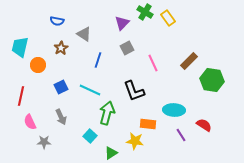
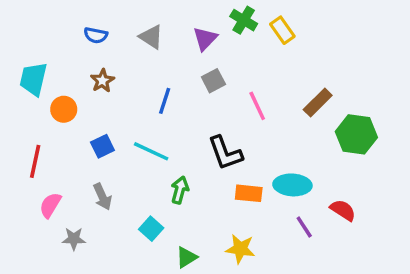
gray triangle: (84, 34) -> (151, 37), moved
green arrow: (107, 113) -> (180, 190), size x0.7
pink semicircle: (30, 122) -> (50, 205), turned 56
orange rectangle: (148, 124) -> (249, 193), moved
yellow star: (135, 141) -> (240, 249), moved

